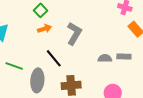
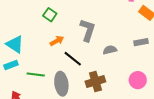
orange arrow: (44, 29) -> (57, 41), moved
gray semicircle: (105, 58) -> (110, 50), moved

